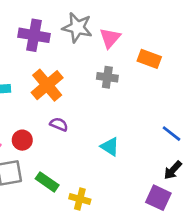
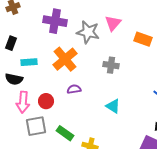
gray star: (77, 27) -> (88, 32), moved
gray cross: (107, 77) -> (111, 65), moved
purple semicircle: (59, 124) -> (74, 89), turned -32

